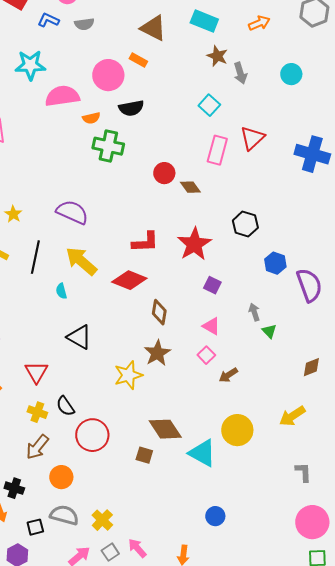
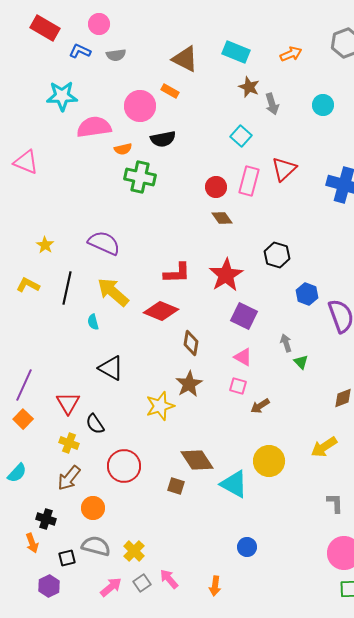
red circle: (164, 173) -> (216, 187), moved
purple square: (212, 285) -> (244, 316), size x1.5
pink square: (206, 355) -> (238, 386), turned -30
black semicircle: (65, 406) -> (95, 424), moved

